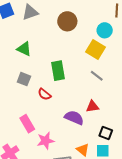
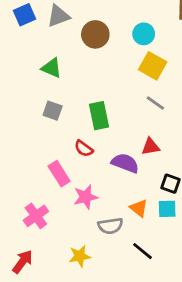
brown circle: (67, 21) -> (95, 34), moved
cyan circle: (105, 30) -> (144, 34), moved
green rectangle: (58, 71) -> (99, 116), moved
red semicircle: (44, 94) -> (84, 149), moved

